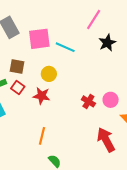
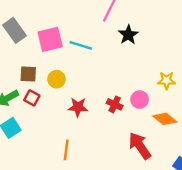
yellow circle: (49, 74) -> (57, 79), moved
red star: (42, 96) -> (78, 107), moved

